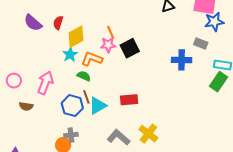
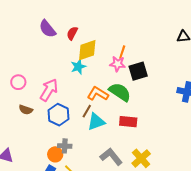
orange line: (111, 32) -> (122, 52), turned 32
orange L-shape: (92, 59) -> (98, 94), moved
green semicircle: (84, 76) -> (120, 92), moved, size x1.6
brown line: (86, 97) -> (87, 111), turned 40
blue hexagon: (72, 106) -> (59, 115), moved

